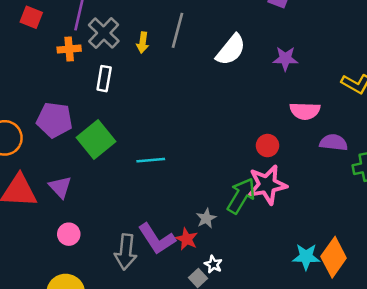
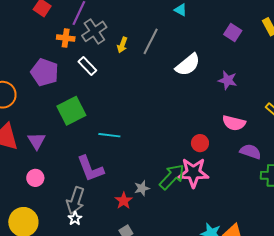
white rectangle: (104, 79) -> (87, 66), turned -66
purple pentagon: (55, 120) -> (45, 72), moved
purple L-shape: (157, 239) -> (90, 169), moved
white star: (213, 264) -> (75, 218), moved

